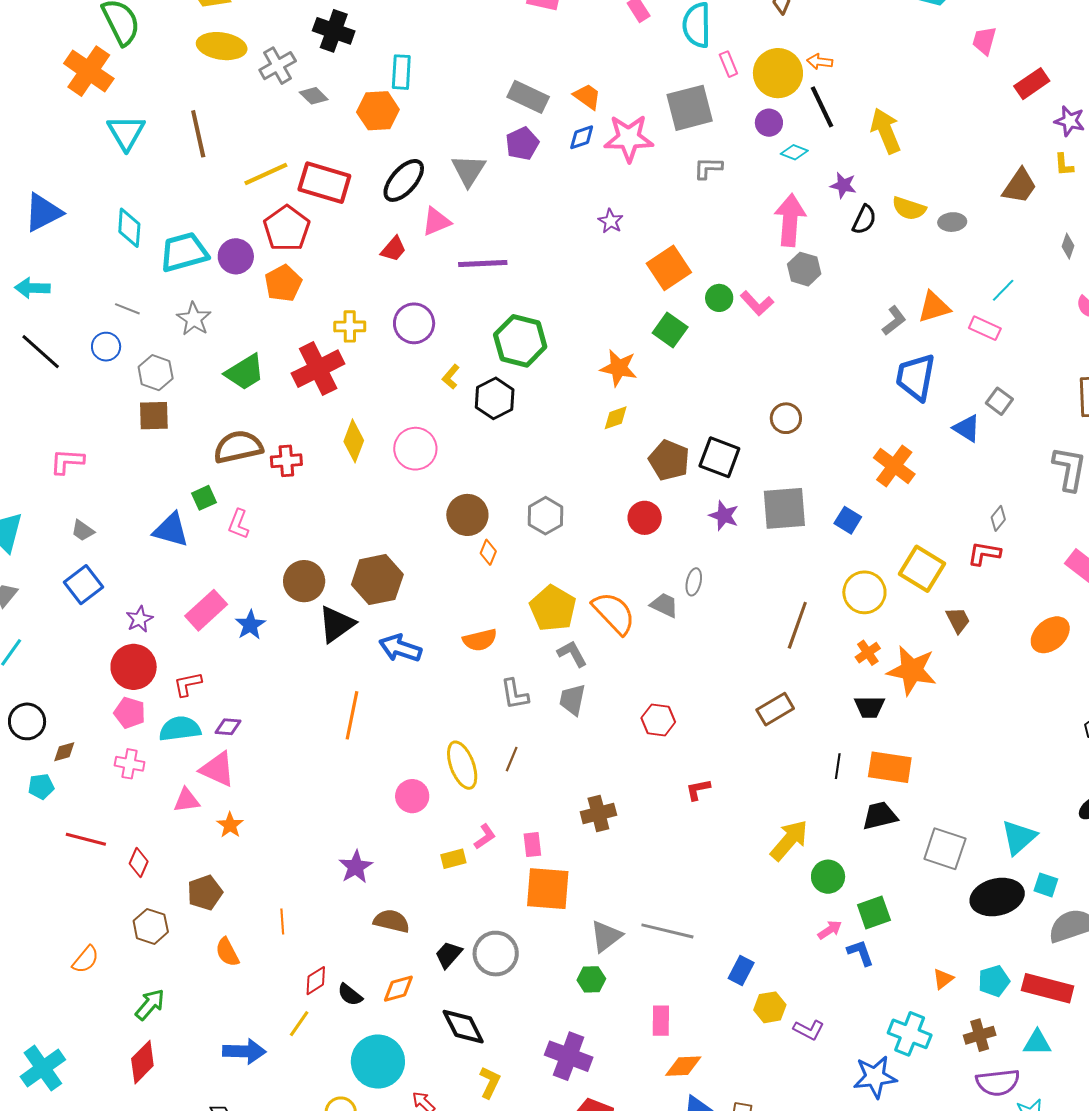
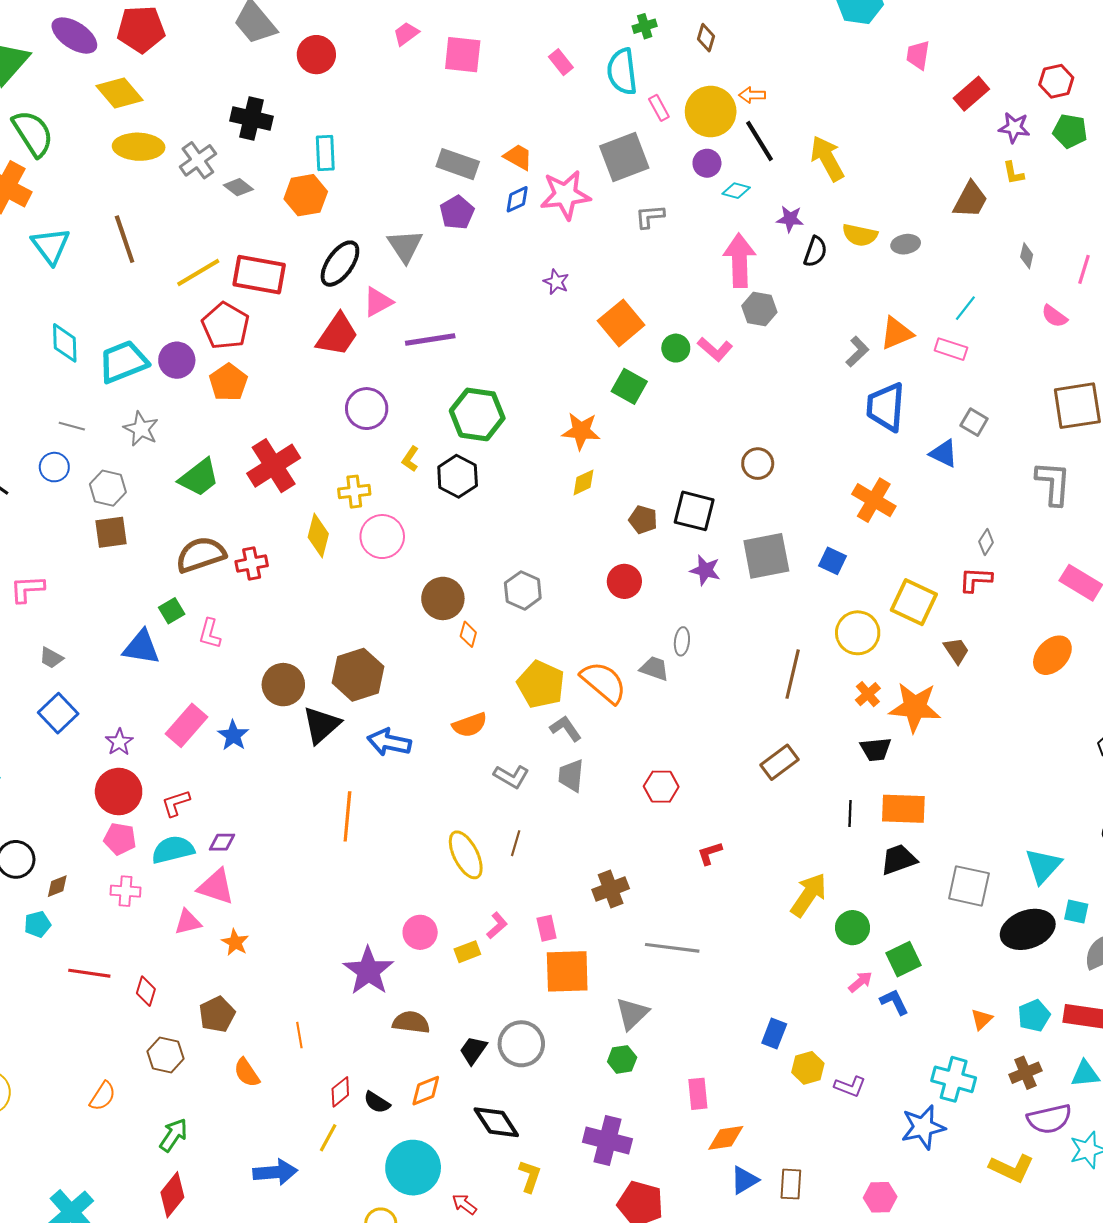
red trapezoid: (394, 249) -> (337, 335), size x1.6
yellow cross: (350, 326) -> (354, 492), moved
brown pentagon: (669, 460) -> (643, 520), size x0.7
gray L-shape: (515, 694) -> (511, 776), turned -44
pink circle: (412, 796) -> (420, 932), moved
purple star: (356, 867) -> (368, 971), size x1.4
gray line: (667, 931) -> (672, 948), moved

